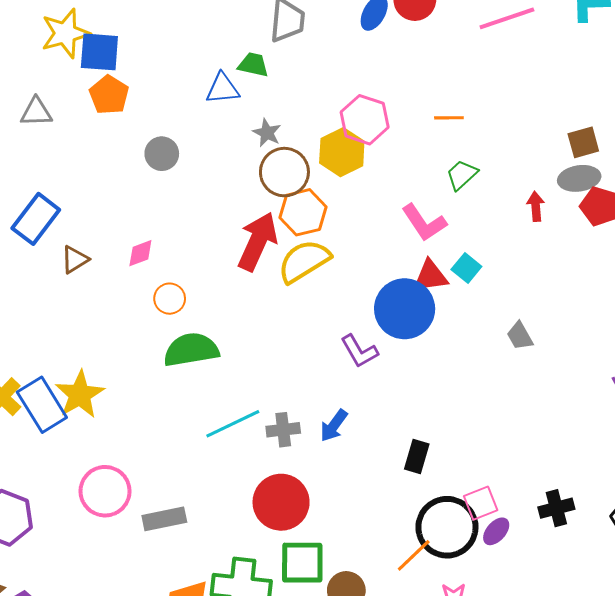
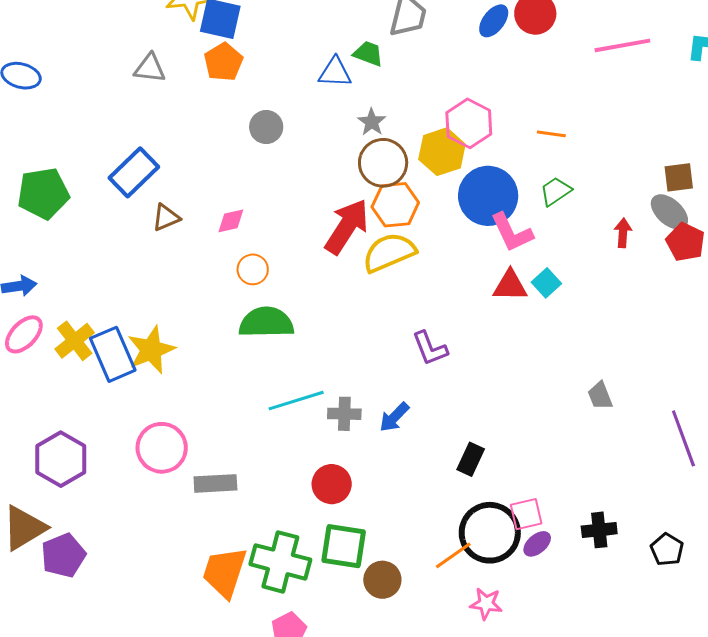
gray ellipse: (579, 178) -> (669, 212), turned 42
blue circle: (405, 309) -> (488, 196), moved
gray trapezoid: (520, 336) -> (600, 396), moved
red circle: (281, 502) -> (332, 484), size x0.7

